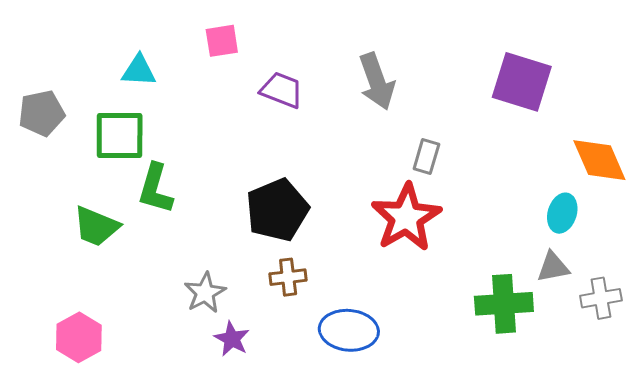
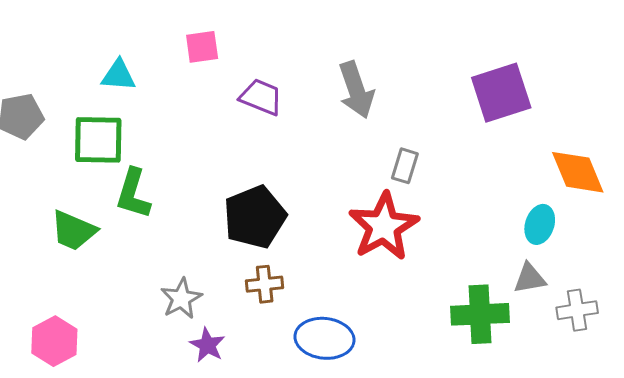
purple square: (522, 82) -> (501, 93), turned -36

